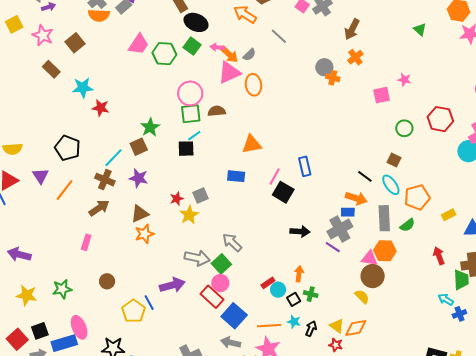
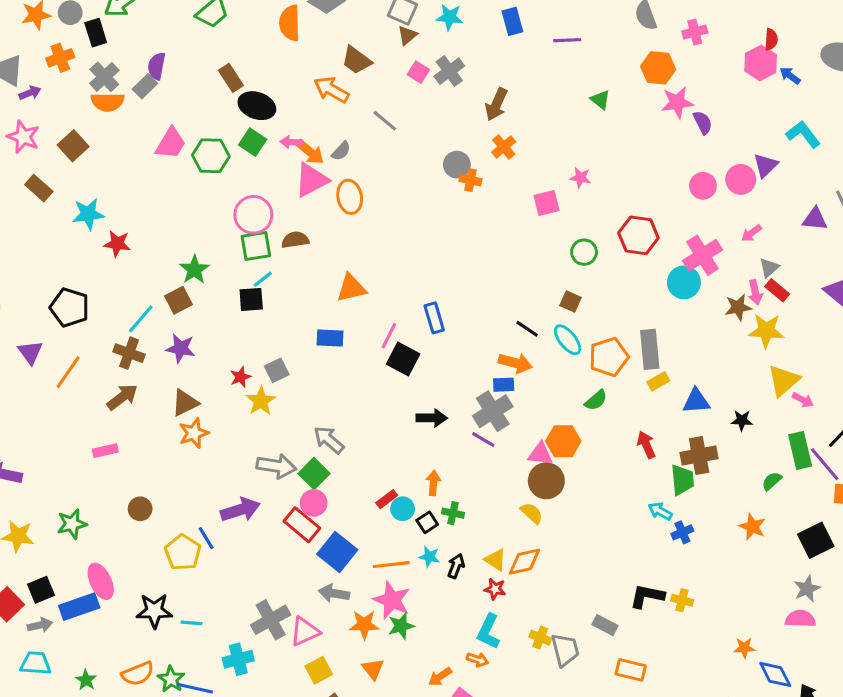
gray rectangle: (384, 218) -> (650, 349), moved
pink rectangle: (86, 242) -> (105, 451), turned 63

